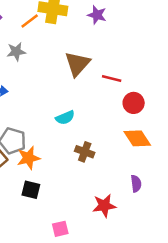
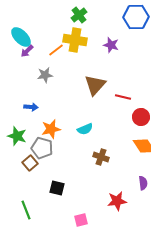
orange star: (28, 158) -> (51, 129), moved

